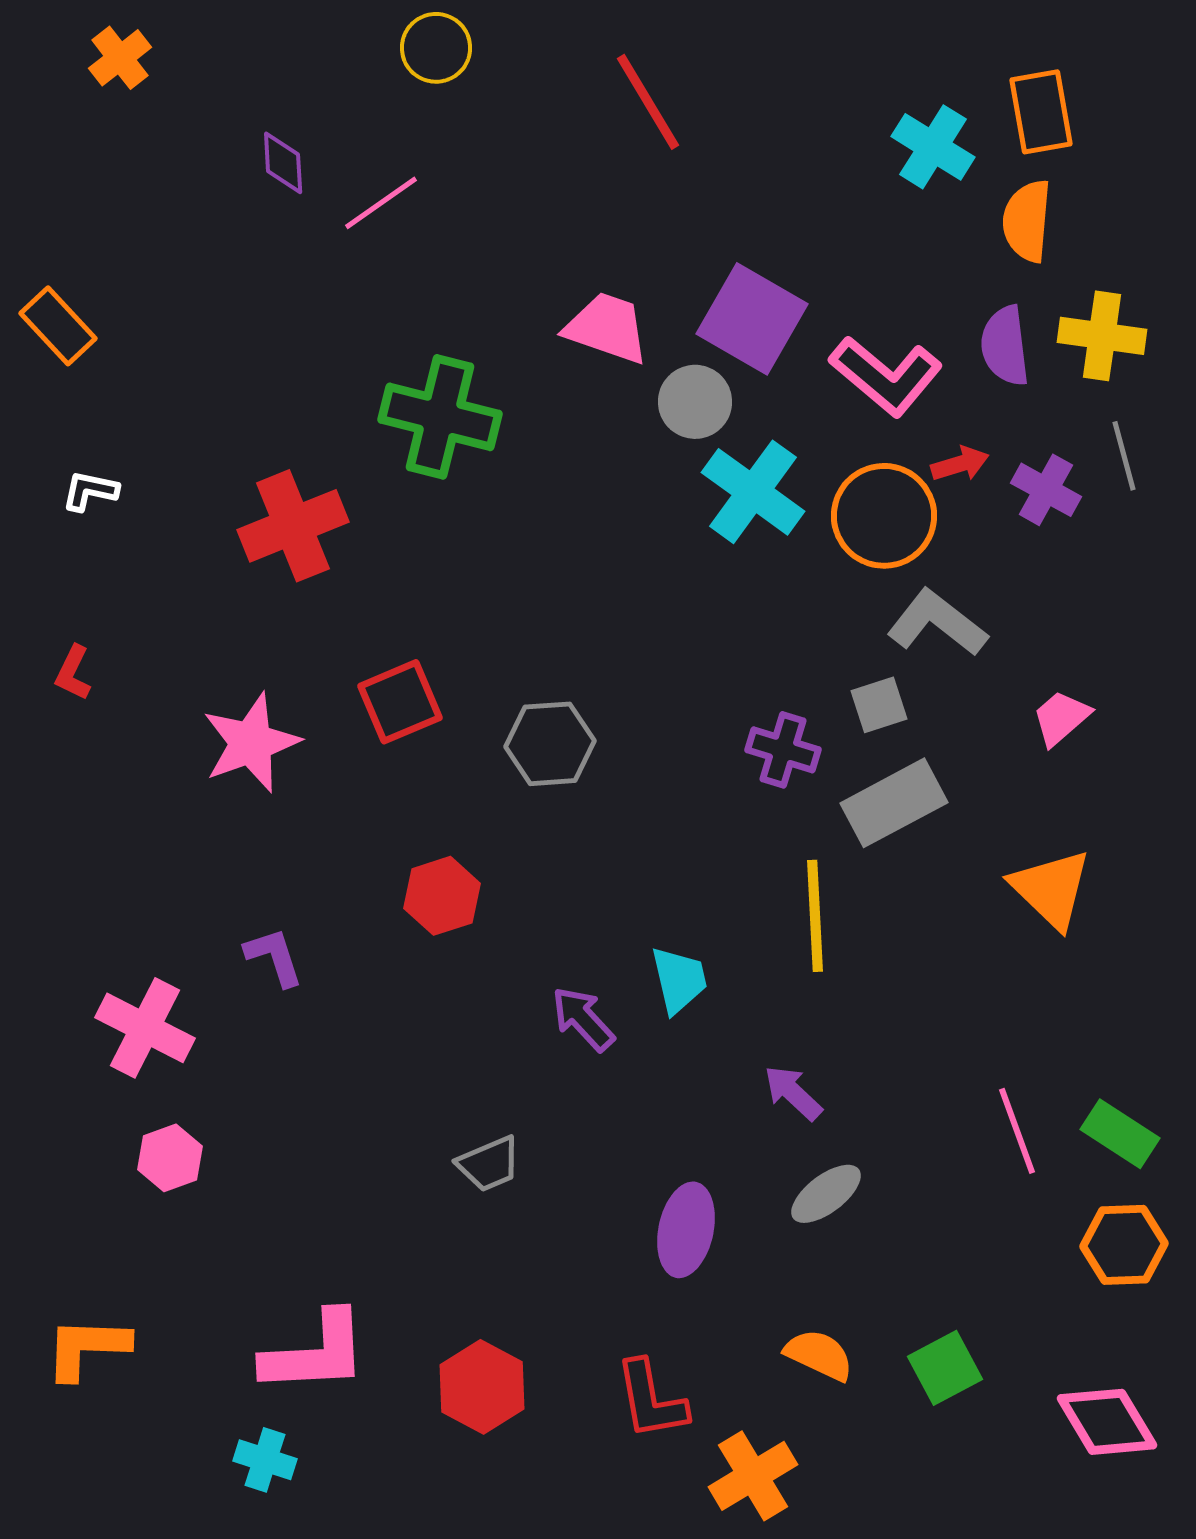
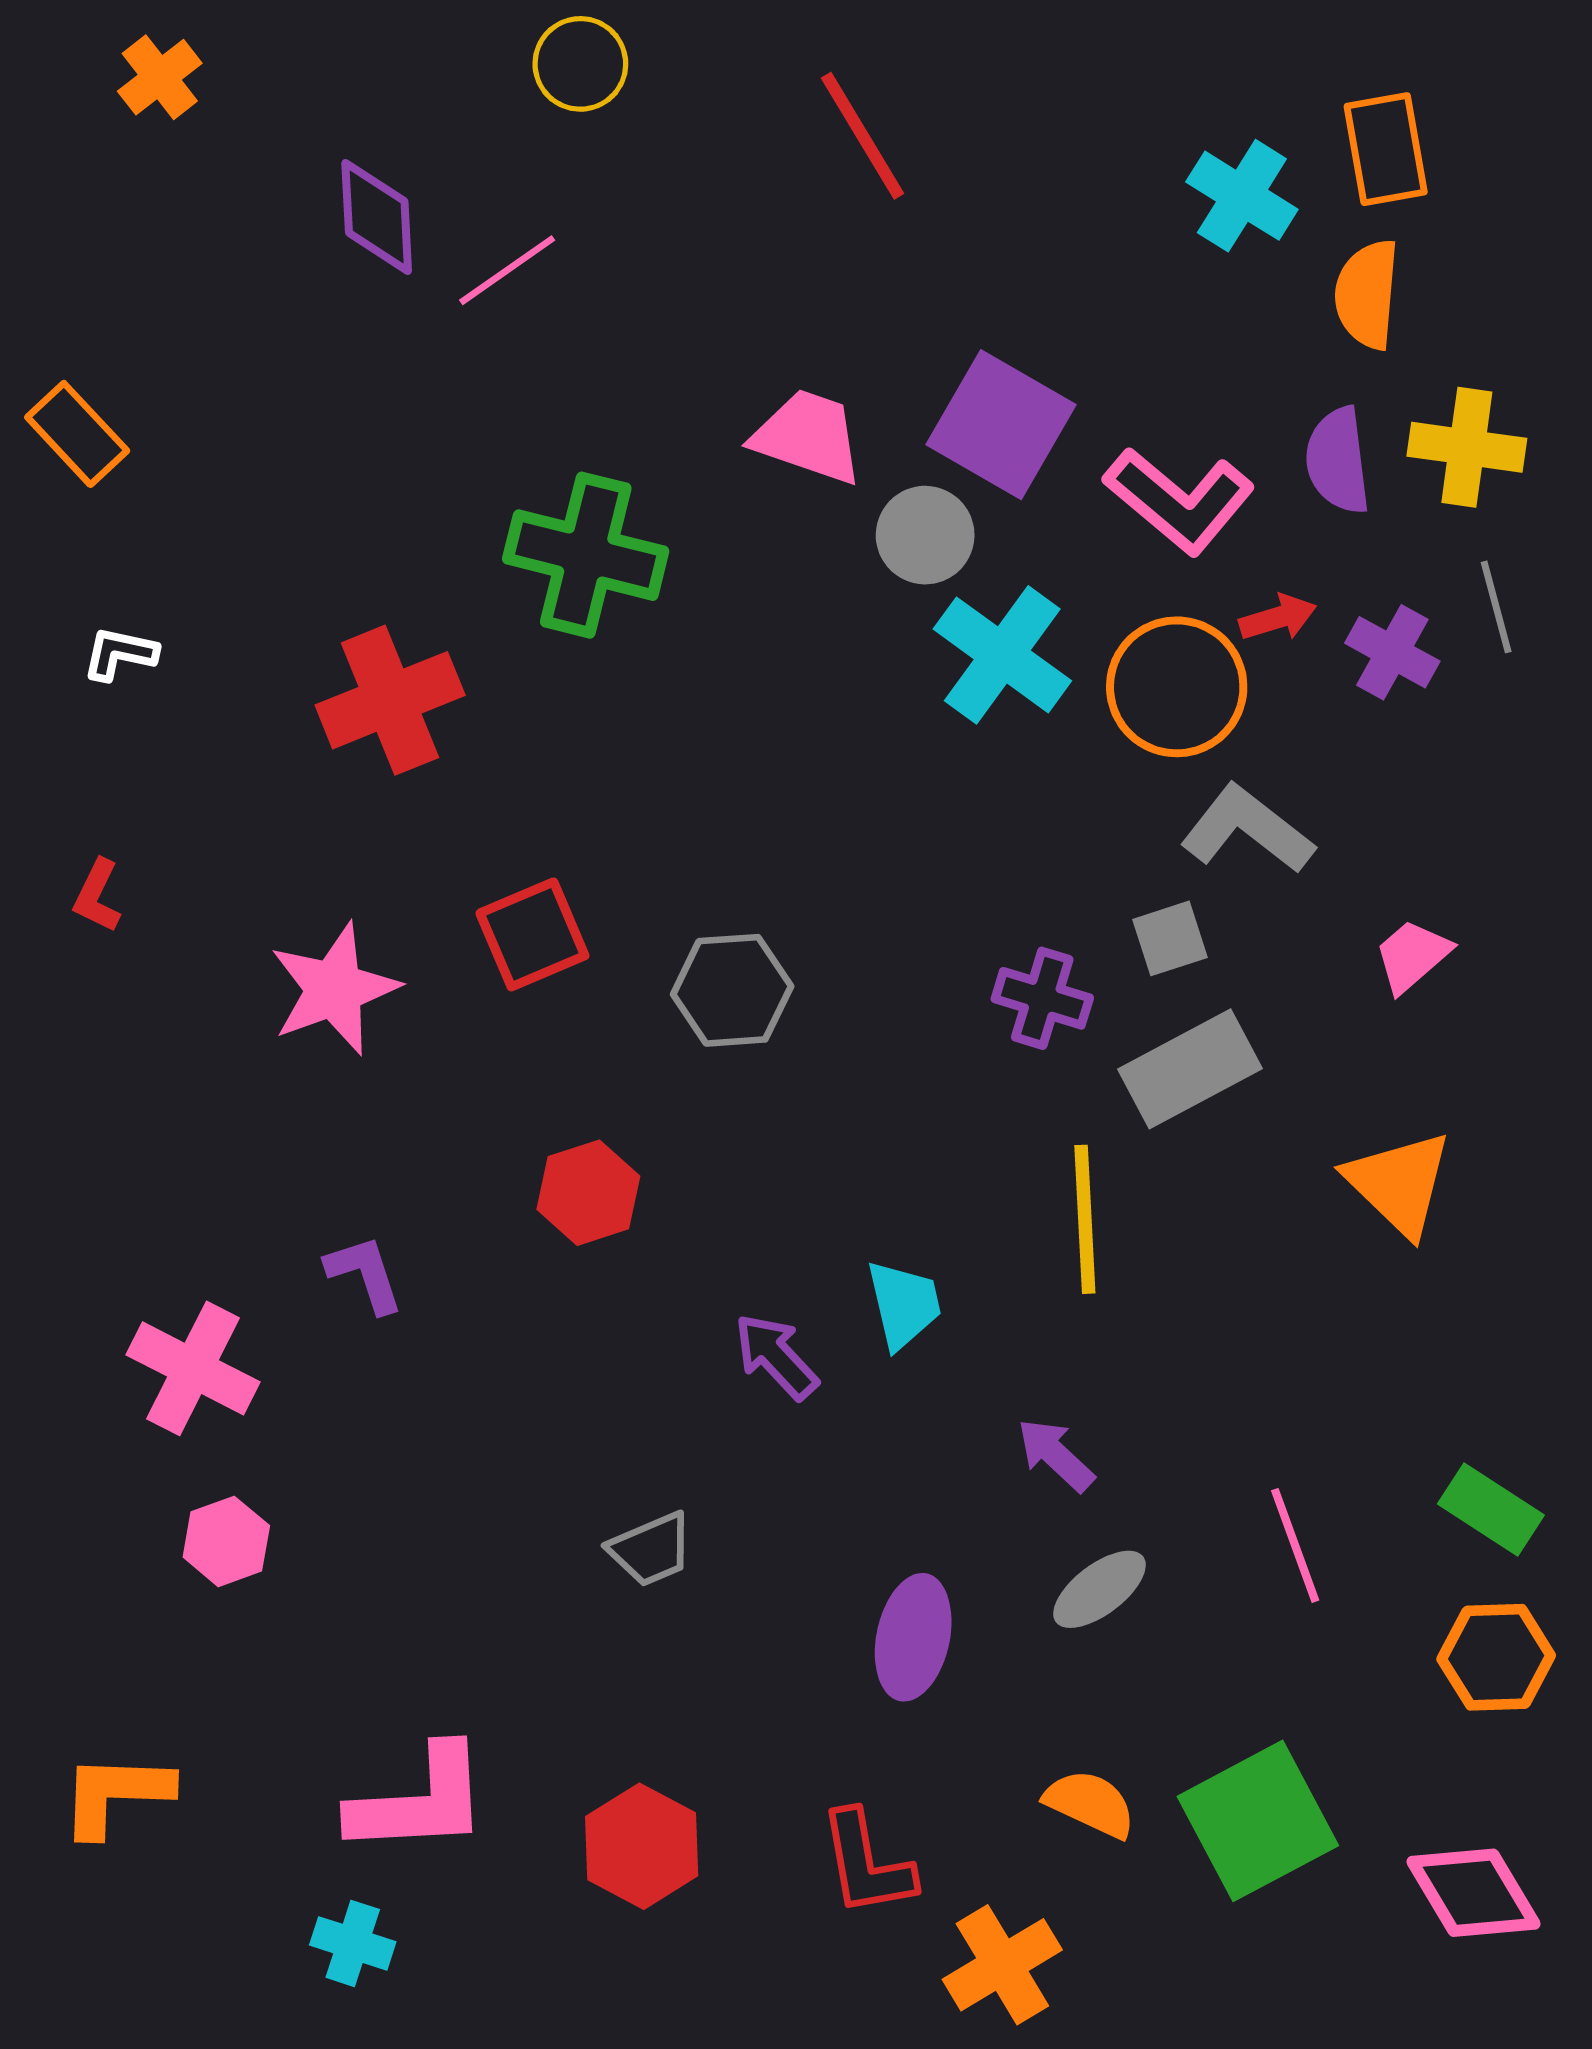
purple diamond: (283, 163) -> (377, 217), size x1.4
pink line: (1017, 1131) -> (1295, 1545), moved
green square: (945, 1368) -> (1258, 1821), size x1.6

